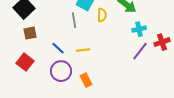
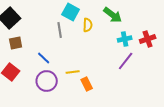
red cross: (162, 42) -> (148, 39), moved
yellow line: (83, 50) -> (73, 72), moved
orange rectangle: (86, 80) -> (87, 84), moved

